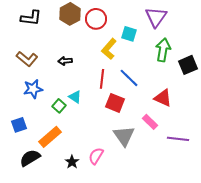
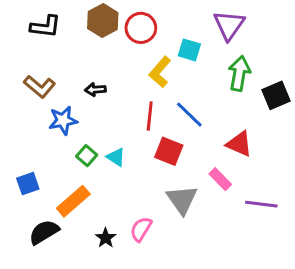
blue star: (33, 89) -> (63, 120), moved
cyan triangle: (75, 97) -> (116, 157), moved

